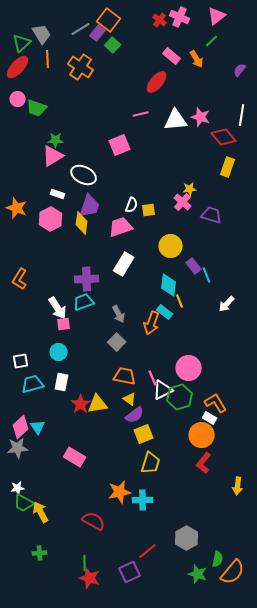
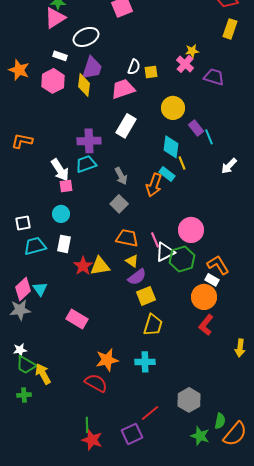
white ellipse: (84, 175) -> (86, 37), turned -50
orange L-shape: (20, 279) -> (22, 141), turned 70
orange star: (120, 492) -> (107, 360), moved
green cross: (40, 553) -> (24, 395), moved

